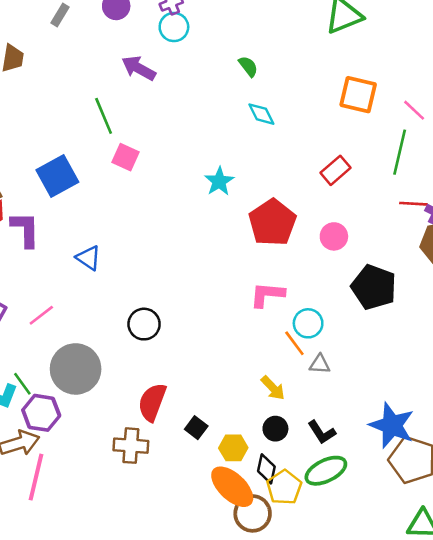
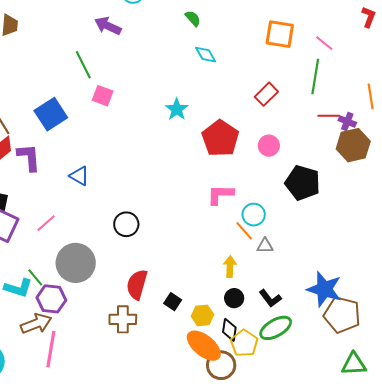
yellow arrow: (273, 388) -> (230, 267), turned -130

